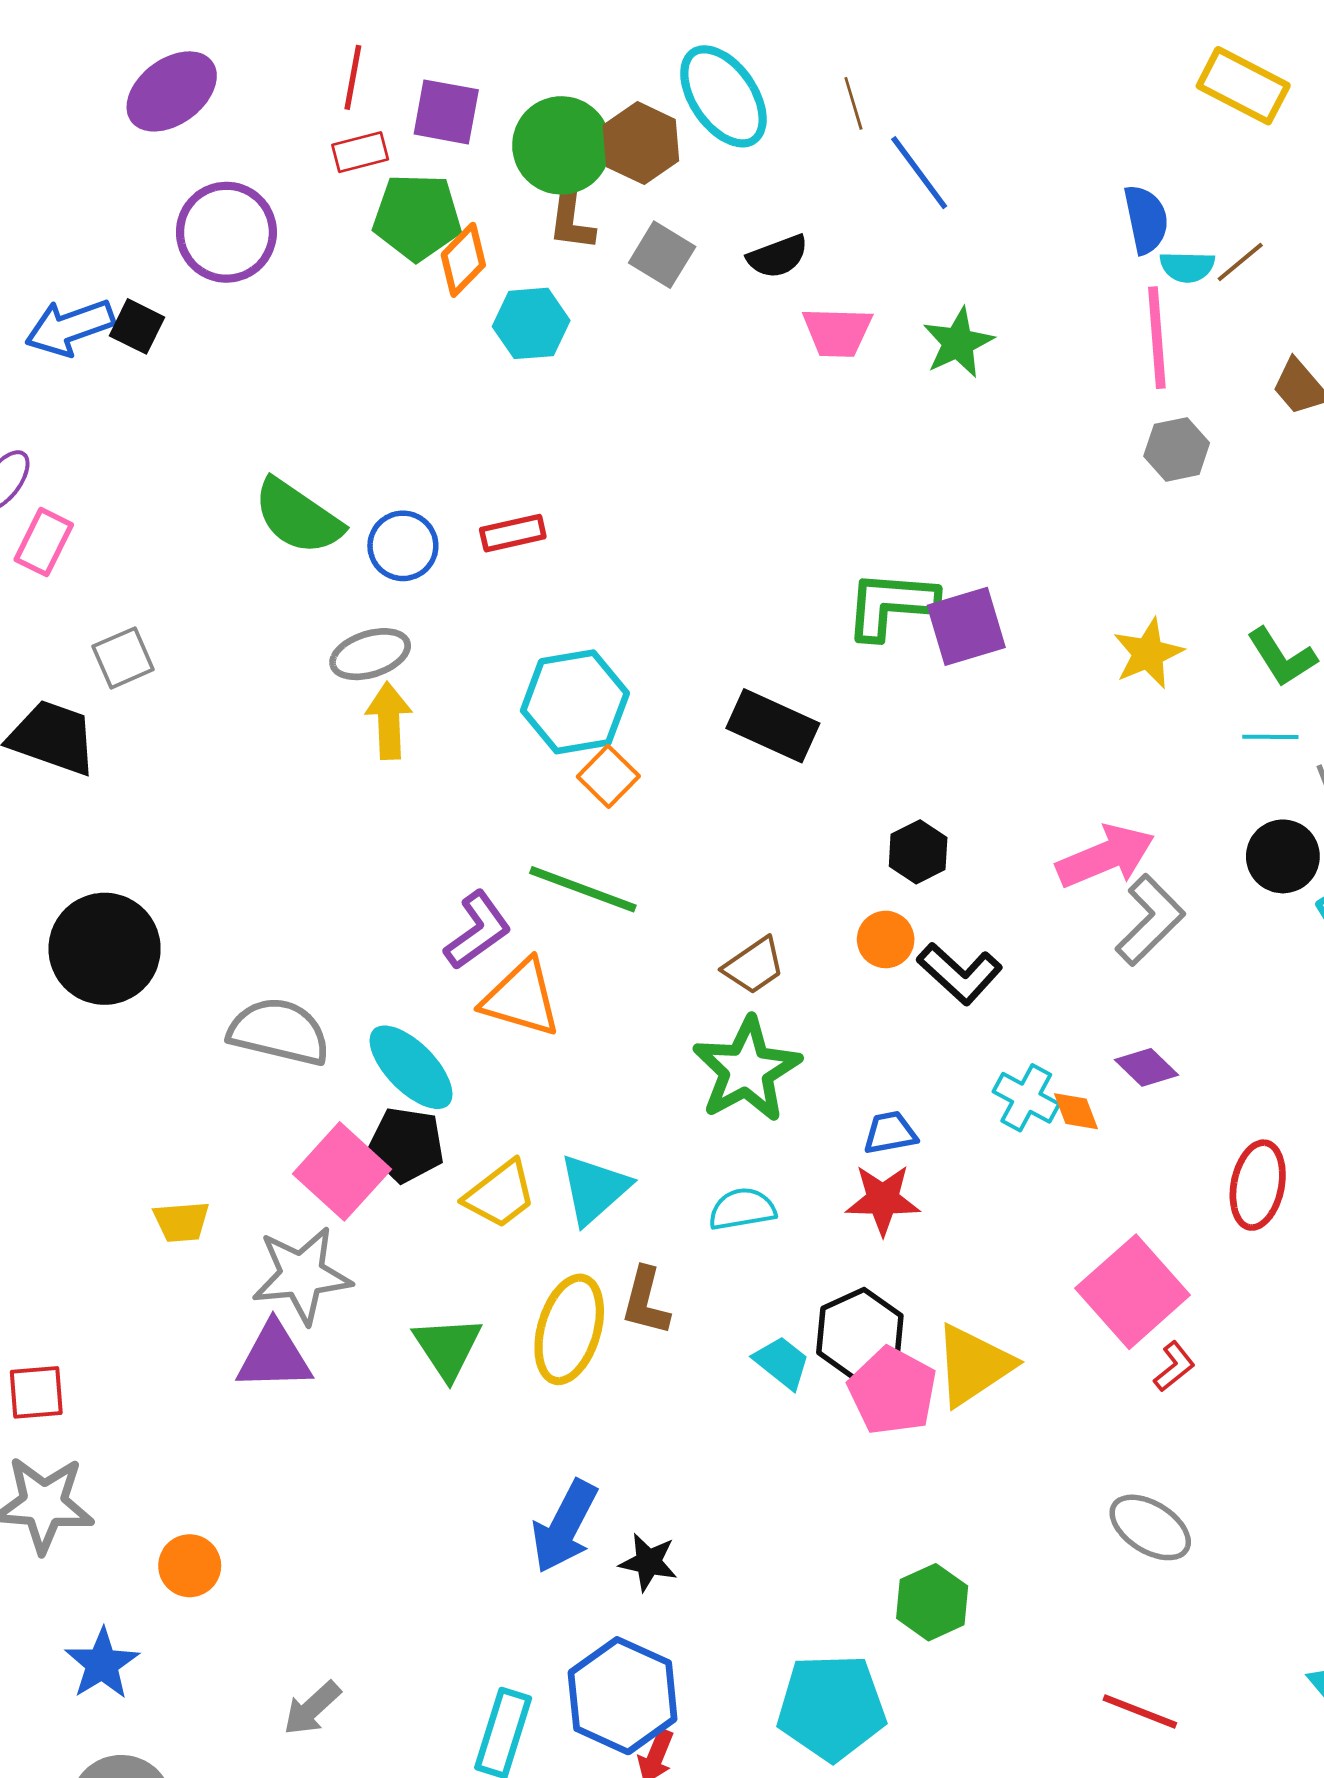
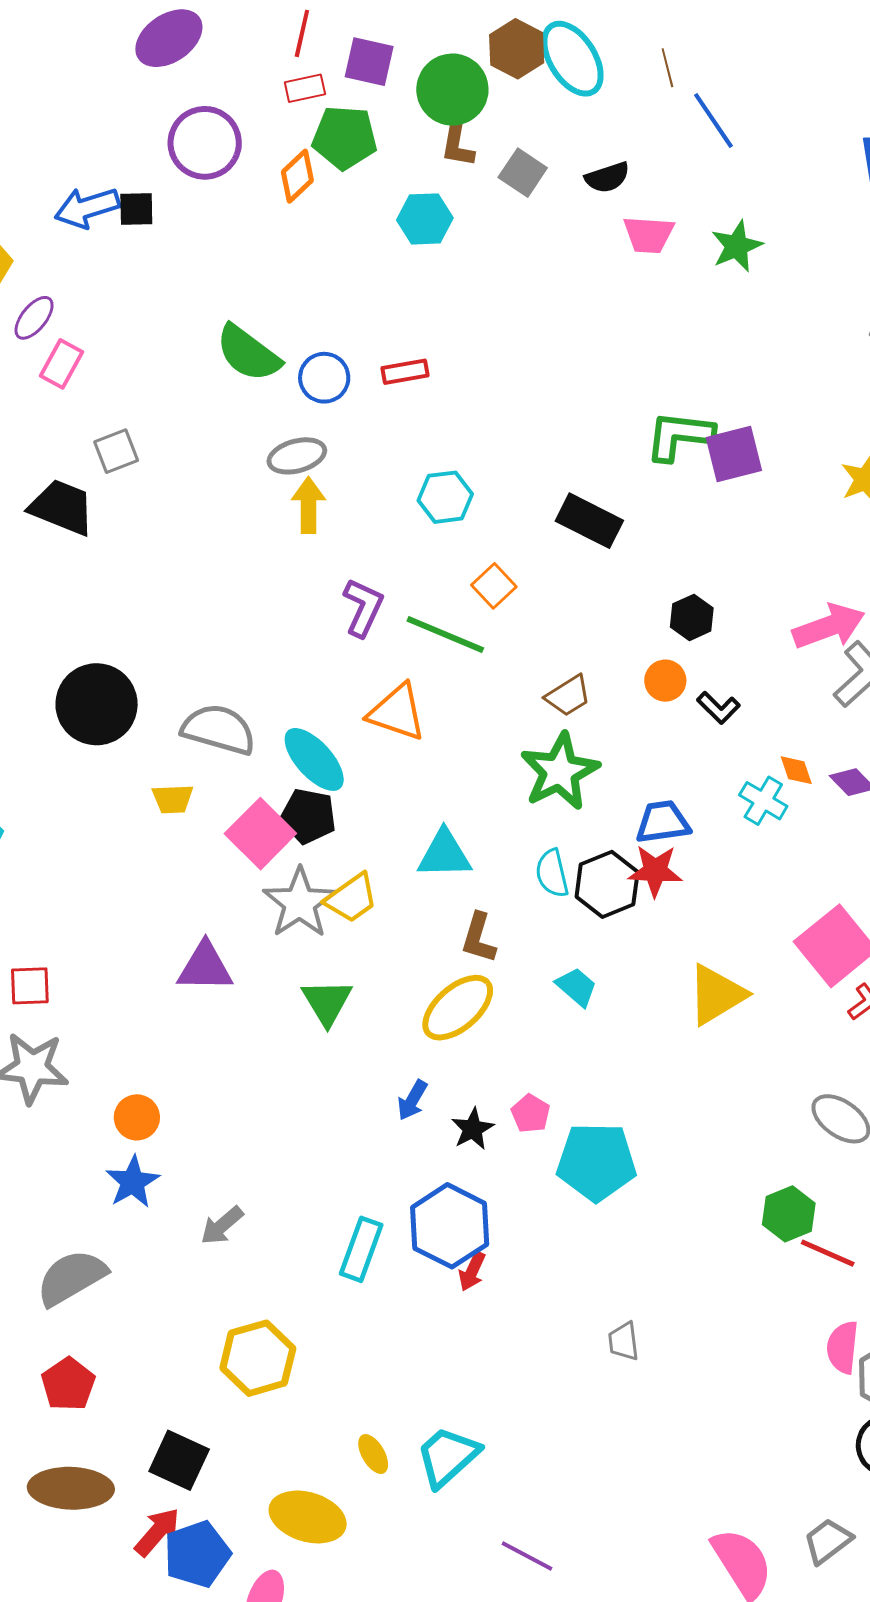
brown hexagon: (641, 143) -> (517, 49), moved
orange diamond: (463, 260) -> (297, 176), moved
black square: (137, 326) -> (136, 209), turned -30
cyan hexagon: (575, 702) -> (445, 497), size x0.7
orange square: (608, 776) -> (494, 586), moved
purple L-shape: (478, 930) -> (363, 607), moved, turned -32
black circle: (105, 949) -> (97, 704), moved
black L-shape: (960, 974) -> (718, 708), size x0.7
orange diamond: (1076, 1111) -> (796, 770), moved
blue trapezoid: (890, 1133) -> (663, 822), size x1.4
cyan triangle: (594, 1189) -> (444, 854), turned 38
yellow trapezoid: (500, 1194) -> (351, 898), moved
cyan semicircle: (742, 1209) -> (552, 873), turned -96
yellow trapezoid: (181, 1222) -> (173, 799), moved
gray star: (302, 1275) -> (300, 903), moved, turned -30
yellow ellipse: (569, 1329) -> (458, 1008), moved, turned 30
black hexagon: (860, 1334) -> (607, 884), moved
green triangle: (448, 1348) -> (327, 1002), moved
pink pentagon: (892, 1391) -> (531, 1114), moved, size x0.6
blue arrow: (565, 1526) -> (412, 1100), size x0.6
black star: (648, 1562) -> (473, 1129), turned 30
green hexagon: (932, 1602) -> (789, 1214), moved
blue star: (102, 1664) -> (133, 1182), moved
cyan pentagon: (831, 1707) -> (596, 1162), moved

